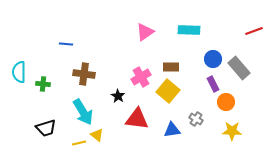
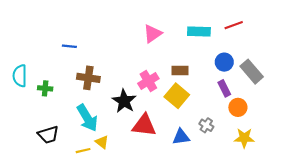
red line: (254, 31) -> (234, 25), moved
black star: (118, 96) -> (124, 101), size x1.6

